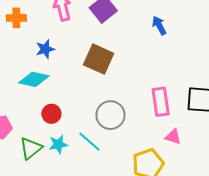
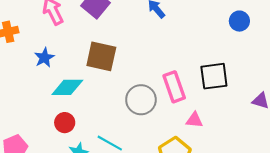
cyan diamond: (34, 79) -> (67, 87), moved
gray circle: (111, 115) -> (141, 100), moved

